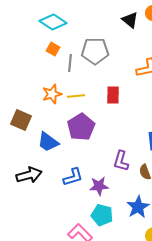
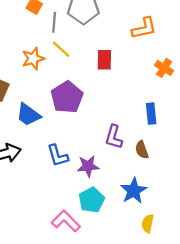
yellow line: (76, 96) -> (61, 49), moved, turned 48
blue L-shape: (73, 177) -> (58, 156), turned 90
cyan pentagon: (102, 215) -> (92, 200), turned 30

